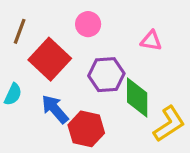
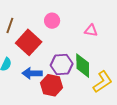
purple hexagon: (106, 75) -> (62, 65), moved
blue arrow: (55, 109) -> (32, 73), turned -48

